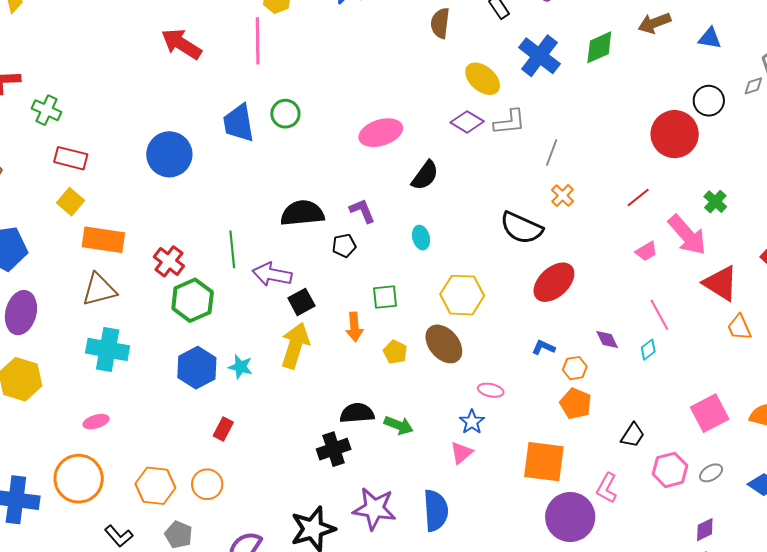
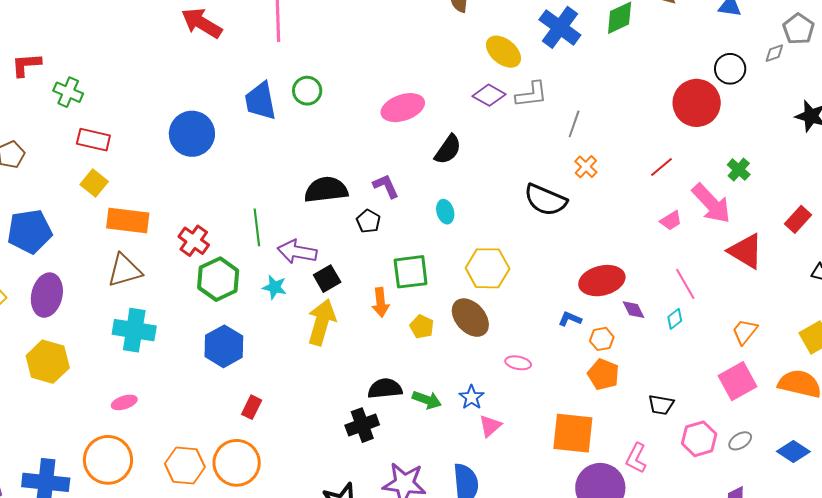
black pentagon: (344, 246) -> (368, 221), turned -30
red ellipse: (554, 282) -> (602, 281), moved, turned 30
green square: (385, 297) -> (411, 272), size x1.4
orange trapezoid: (739, 327) -> (745, 332), moved, turned 64
cyan star: (240, 367) -> (275, 287), moved
blue star: (472, 422) -> (472, 397), moved
black trapezoid: (633, 435) -> (661, 405), turned 68
orange circle: (207, 484) -> (237, 463), size x1.5

